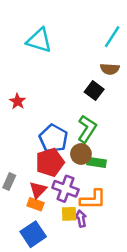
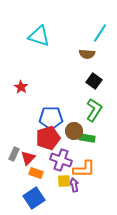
brown semicircle: (110, 69) -> (87, 54), moved
black square: (94, 91) -> (94, 81), moved
green L-shape: (87, 129) -> (94, 110), moved
blue pentagon: (53, 138) -> (51, 118), turned -30
red triangle: (38, 190) -> (28, 158), moved

